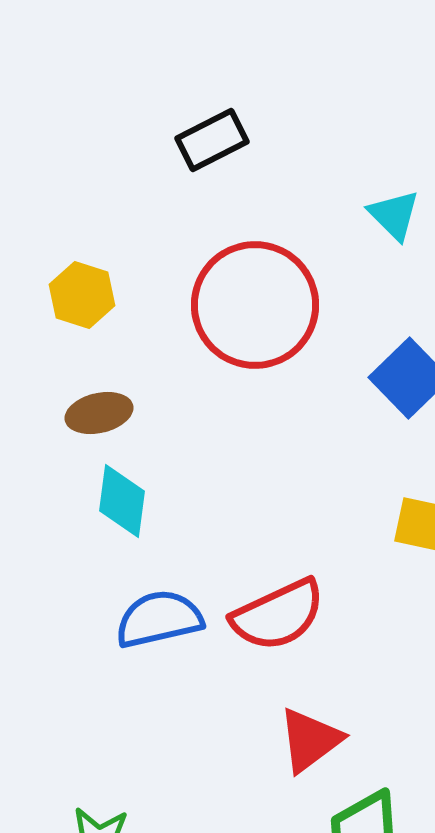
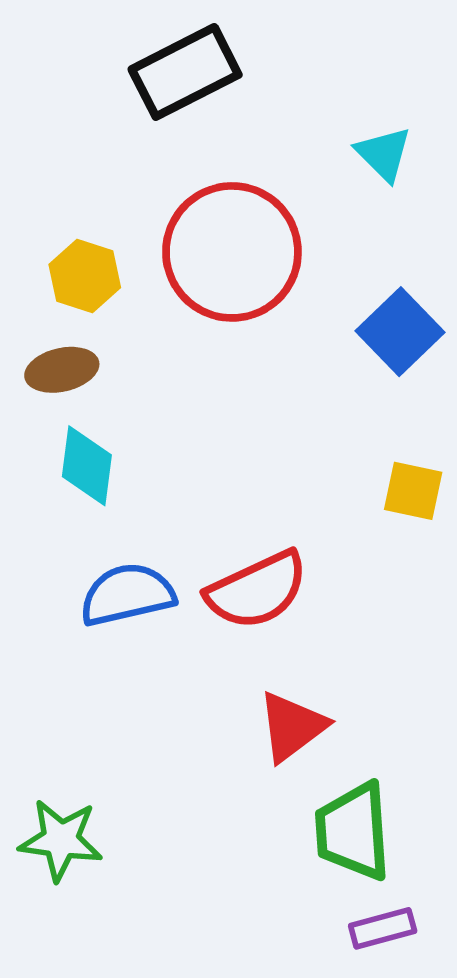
black rectangle: (212, 140) -> (185, 72), size x1.4
yellow hexagon: (82, 295) -> (85, 276), moved

